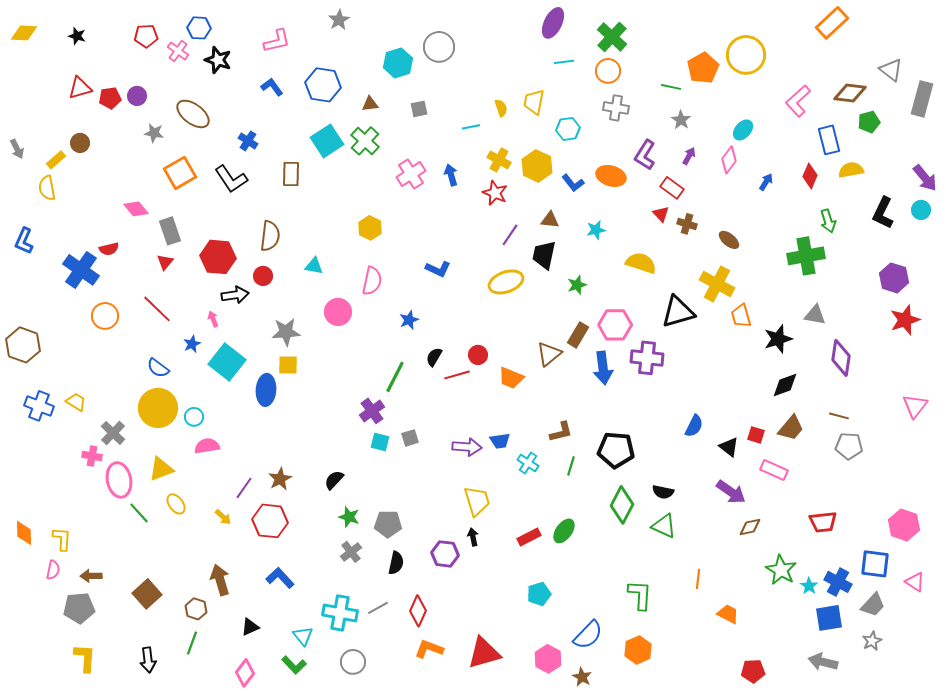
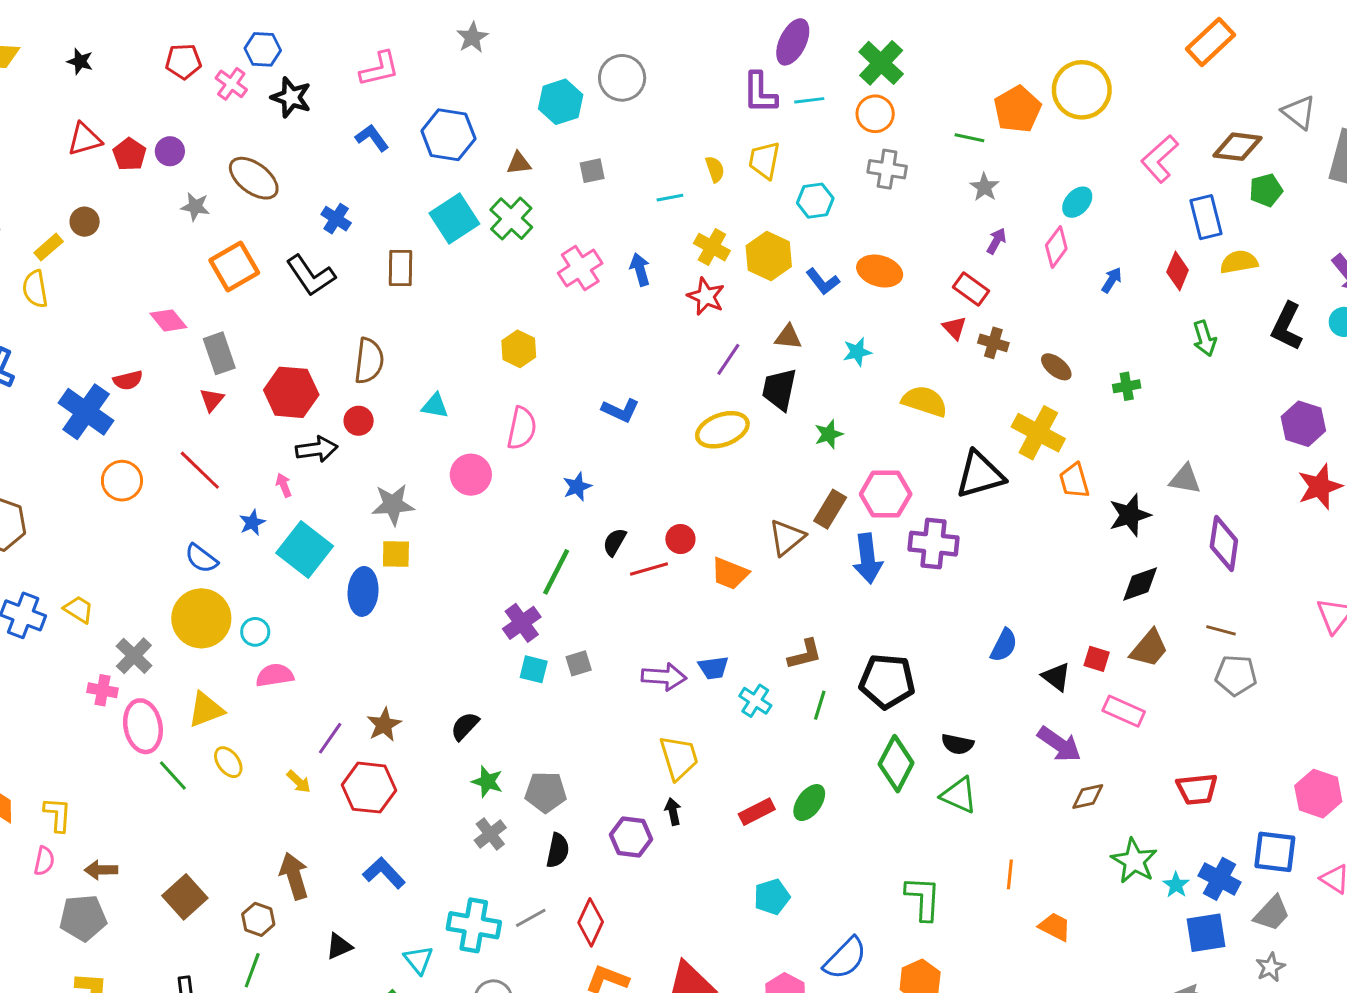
red pentagon: (110, 98) -> (129, 154), turned -30
purple L-shape: (645, 155) -> (760, 93), moved, turned -32
green cross: (806, 256) -> (1127, 386), moved, size x0.5

